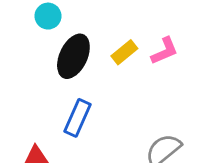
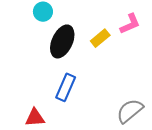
pink L-shape: (165, 51) -> (130, 24), moved

